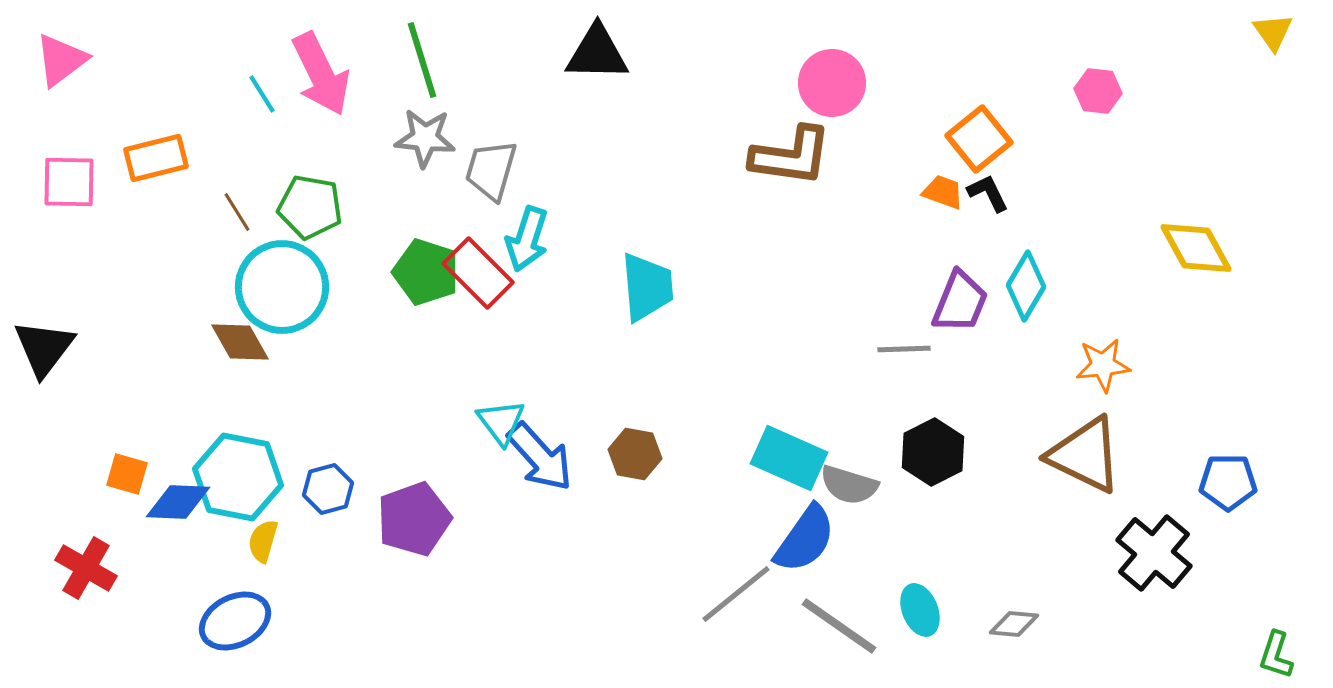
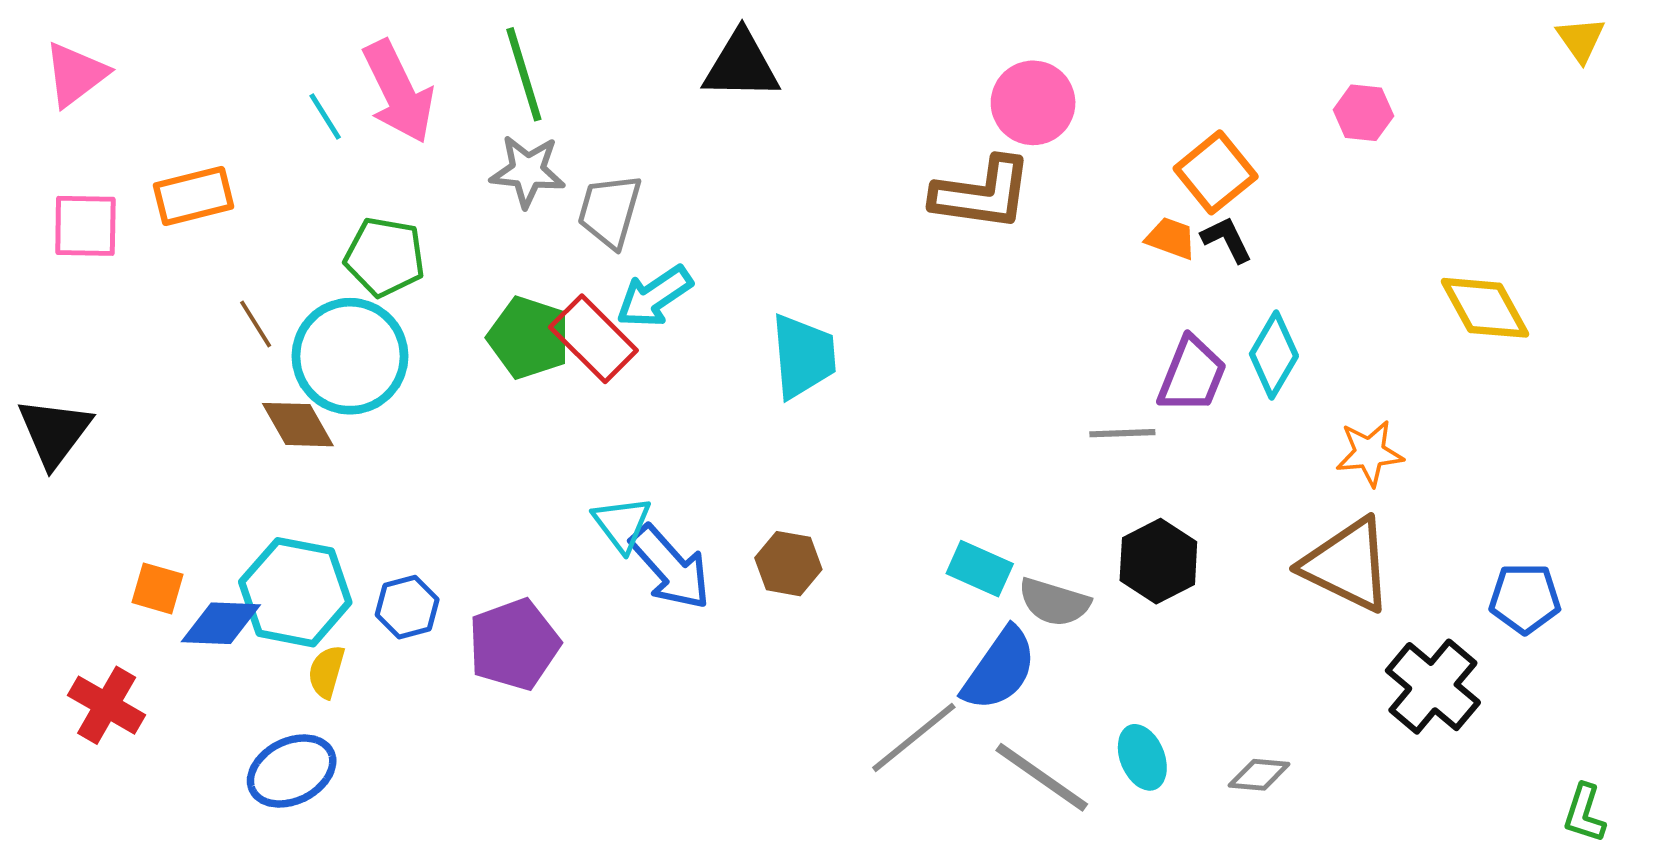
brown line: (237, 212) -> (256, 324), moved
cyan arrow: (527, 239) -> (654, 297), turned 38
cyan rectangle: (789, 458) -> (980, 569), size x0.7

